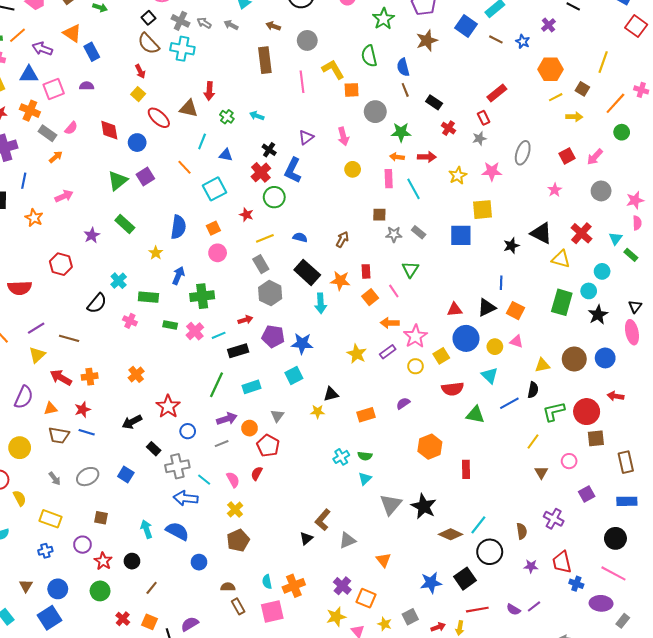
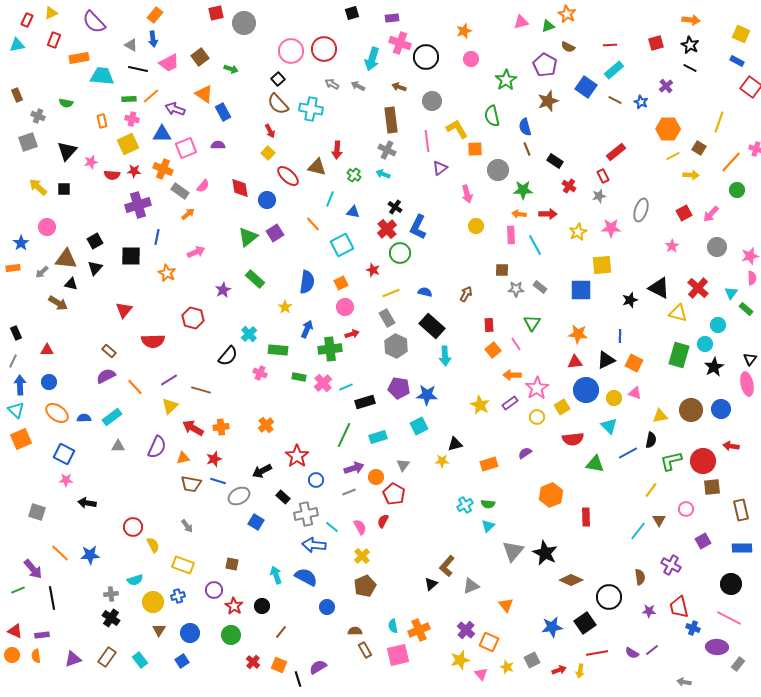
gray cross: (180, 21) -> (387, 150), moved
purple triangle: (306, 137) -> (440, 168), moved
orange star: (340, 281) -> (578, 334), moved
red arrow: (245, 320) -> (352, 334), moved
yellow circle: (20, 448) -> (153, 602), moved
gray ellipse: (88, 477) -> (239, 496), moved
cyan line: (478, 525) -> (638, 531), moved
blue square: (50, 618) -> (182, 661), size x0.6

